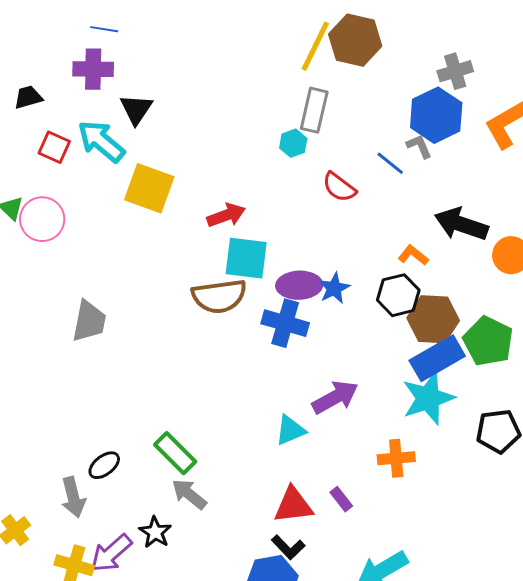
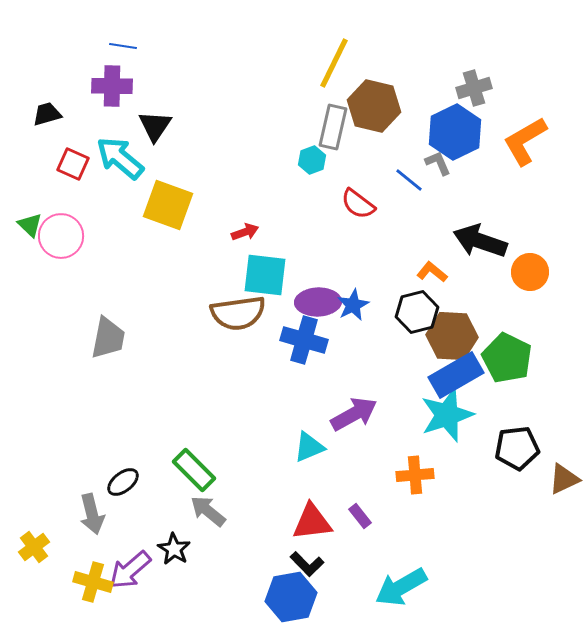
brown hexagon: (355, 40) -> (374, 106), moved
red arrow: (226, 215) -> (245, 232), size x0.7

